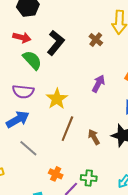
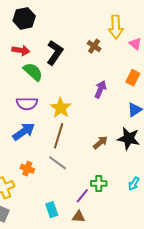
brown line: (67, 129) -> (59, 136), moved
brown arrow: (94, 137) -> (100, 142), turned 84
gray line: (28, 148) -> (58, 163), moved
orange cross: (56, 174) -> (27, 169), moved

